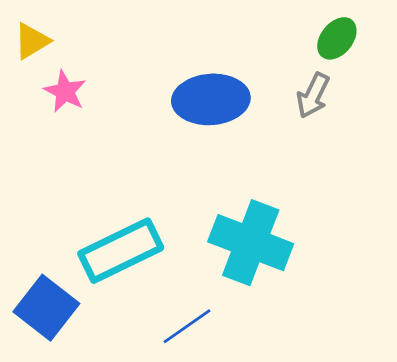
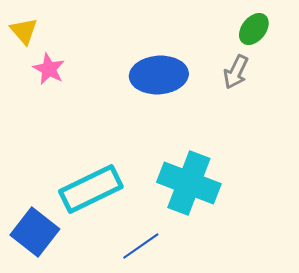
yellow triangle: (32, 41) -> (24, 31), turned -40

